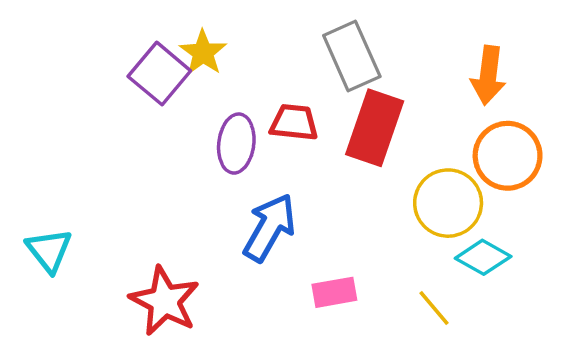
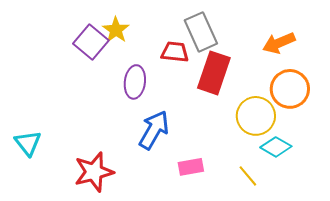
orange arrow: (488, 75) -> (279, 43), turned 60
red trapezoid: (294, 123) -> (175, 52), moved
red star: (165, 301) -> (94, 172), turned 30

